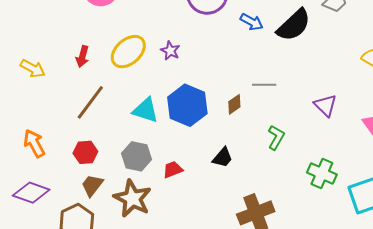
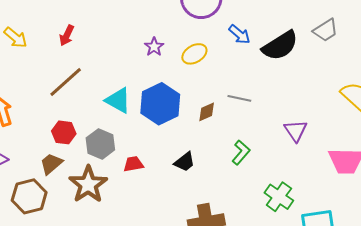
yellow ellipse: (128, 52) -> (194, 54), moved, size x0.7
red hexagon: (85, 152) -> (64, 132), moved

